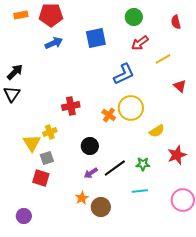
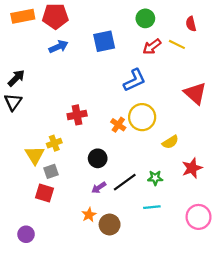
orange rectangle: (21, 15) -> (23, 16), size x1.5
yellow line: (163, 59) -> (177, 44), moved, turned 56
red triangle: (180, 86) -> (195, 93), size x1.6

